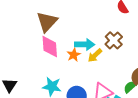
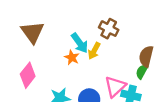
cyan arrow: (85, 44) -> (80, 43), turned 72
pink diamond: (50, 47) -> (28, 75), moved, turned 60

